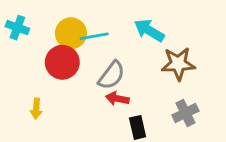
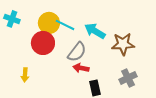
cyan arrow: (149, 30) -> (95, 31), moved
cyan line: (94, 36) -> (65, 25), turned 36

